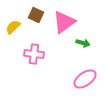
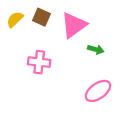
yellow semicircle: (13, 27) -> (15, 19), moved

